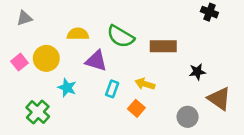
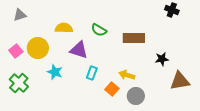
green semicircle: (121, 36) -> (99, 30), size x0.7
yellow arrow: (145, 84) -> (127, 75), moved
brown triangle: (219, 99) -> (180, 81), turned -45
green cross: (38, 112) -> (19, 83), moved
gray circle: (188, 117) -> (136, 96), moved

